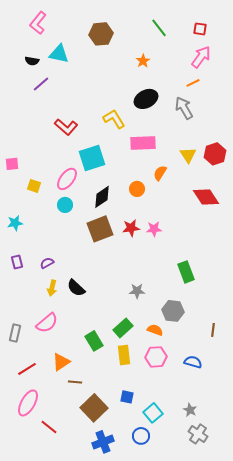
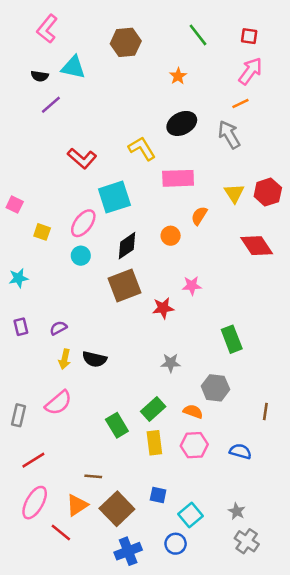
pink square: (12, 164) -> (15, 205), turned 32
red star: (131, 228) -> (163, 308), moved
black semicircle: (76, 288) -> (94, 359), turned -30
orange triangle: (61, 362) -> (77, 505), moved

